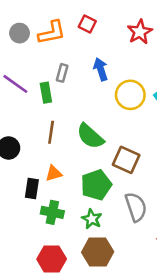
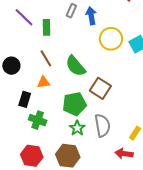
gray rectangle: (62, 73) -> (71, 11), moved
brown line: (51, 132) -> (46, 58), turned -48
orange triangle: (54, 173) -> (44, 82), moved
green star: (92, 219) -> (77, 128), moved

